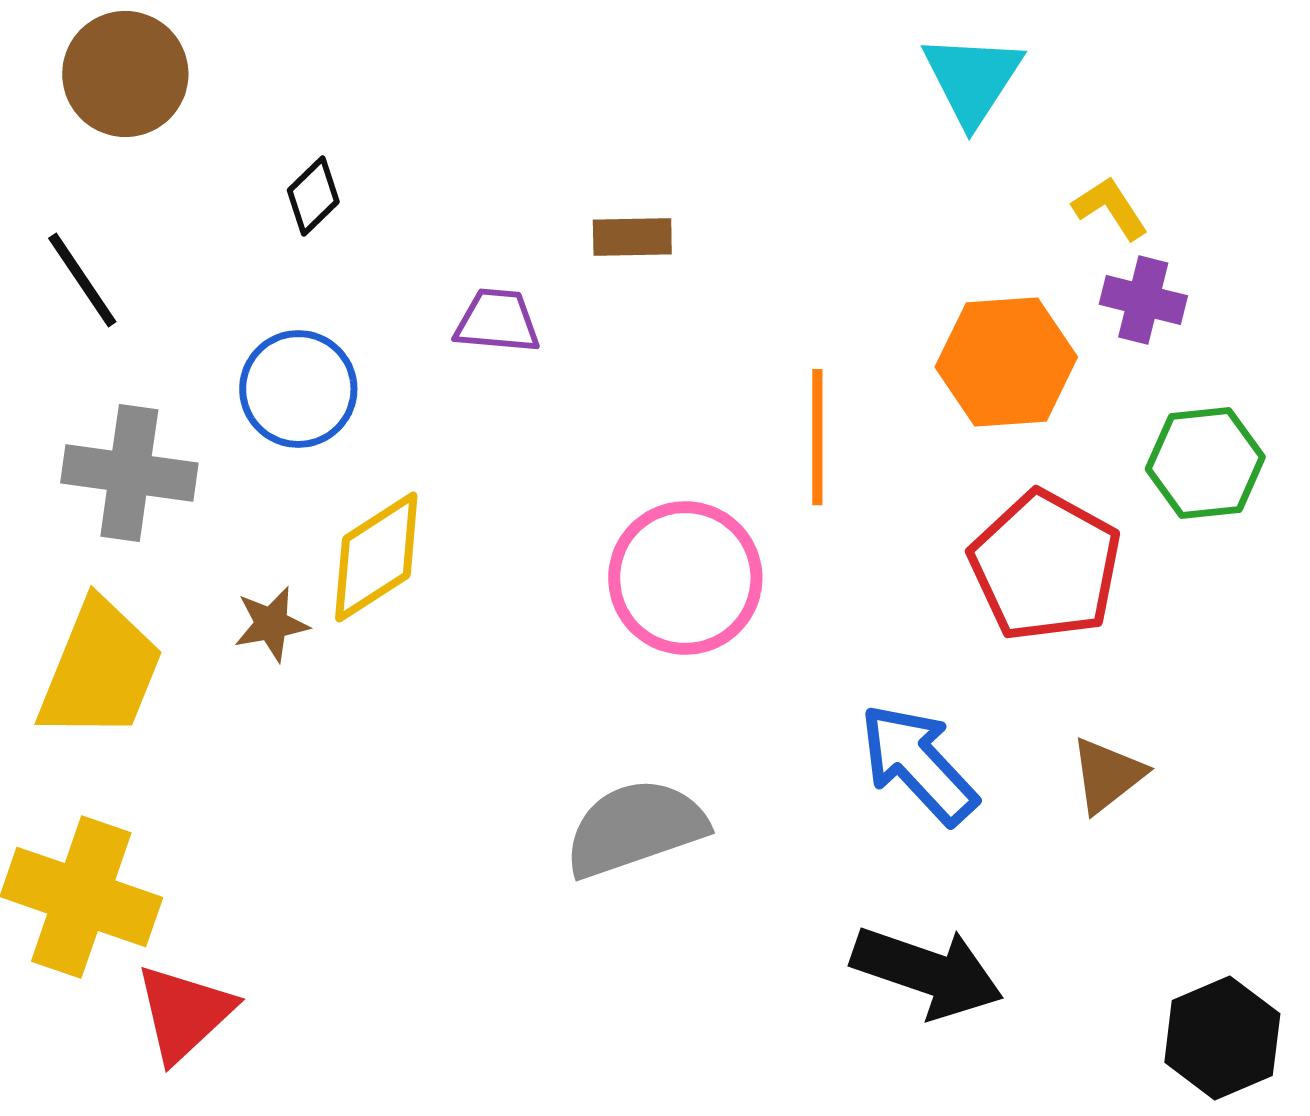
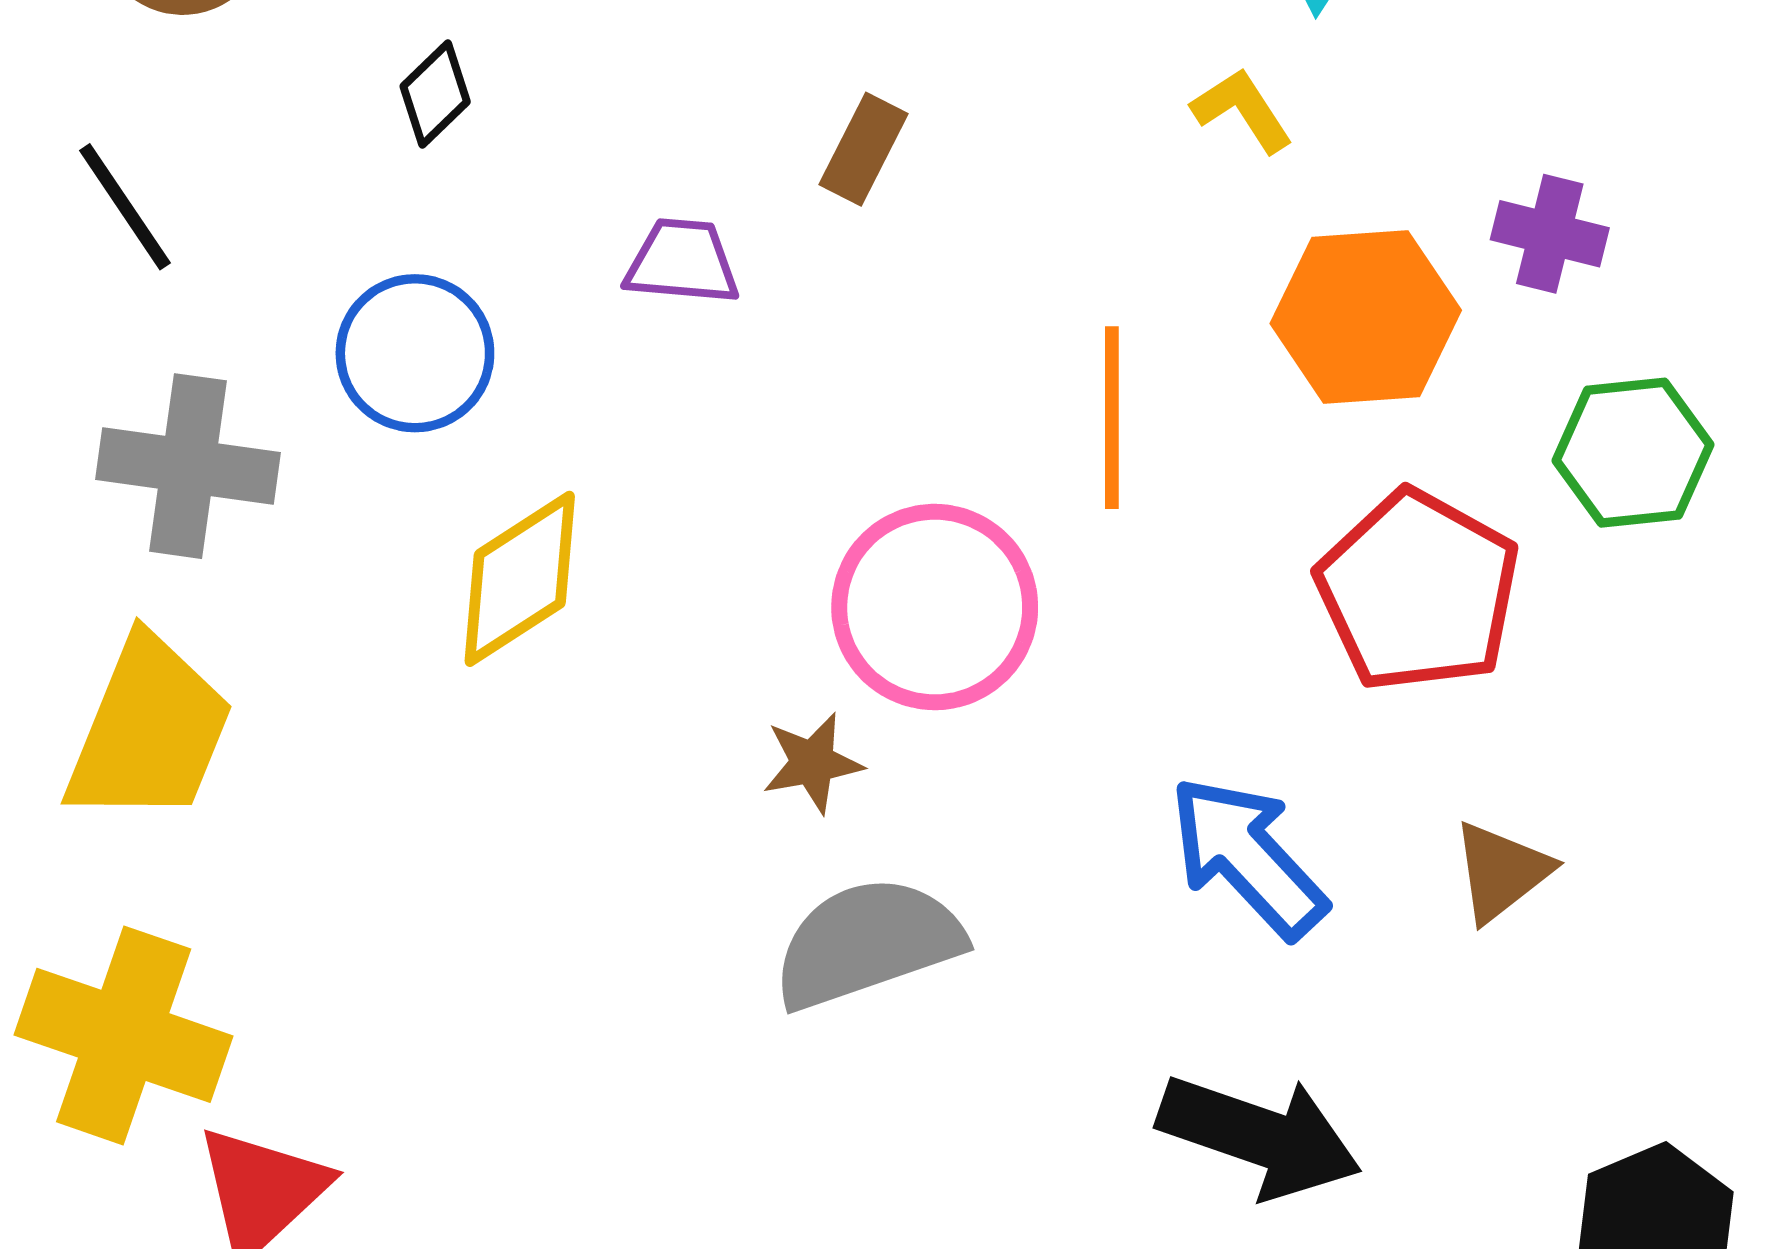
yellow L-shape: (1110, 208) -> (1242, 110), moved
brown rectangle: (632, 237) -> (863, 149), turned -62
brown star: (271, 624) -> (812, 763), moved

